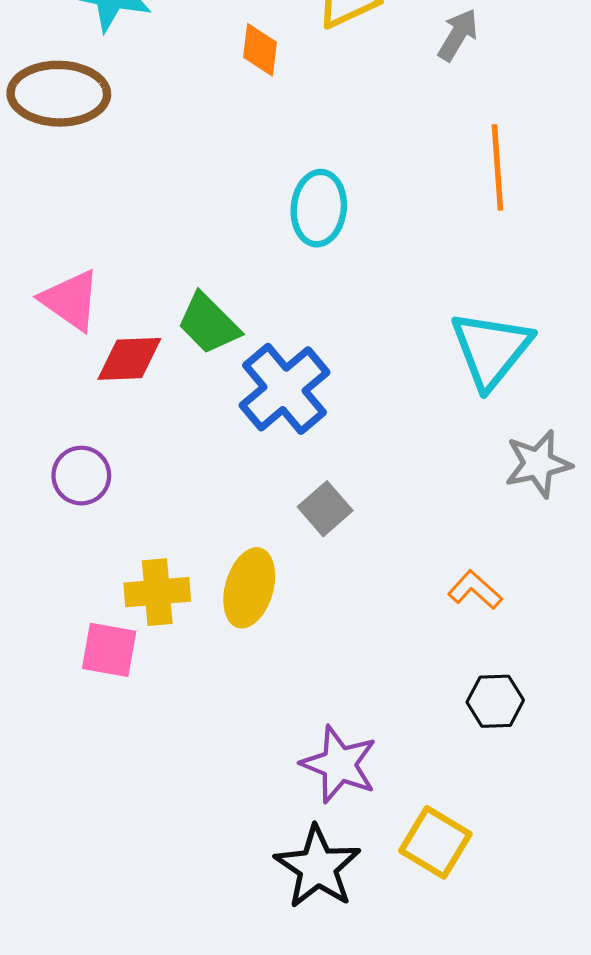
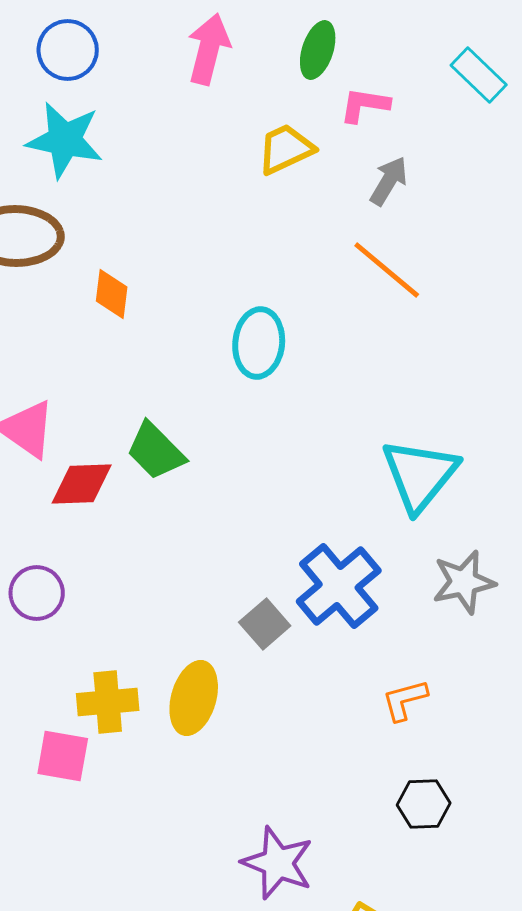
orange diamond: (260, 50) -> (112, 294), moved
orange line: (497, 167) -> (387, 270), moved, turned -46
blue cross: (285, 389) -> (339, 586), moved
orange L-shape: (475, 590) -> (405, 700), turned -57

